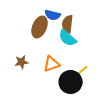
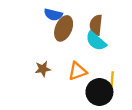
blue semicircle: (53, 15) -> (53, 15), moved
yellow line: (82, 71) -> (112, 79), turned -48

